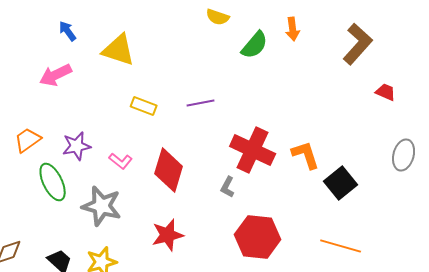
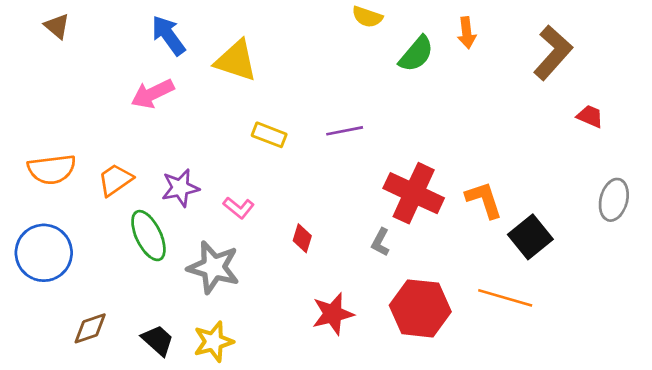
blue arrow: (68, 31) -> (168, 35), size x1.5
red diamond: (169, 170) -> (302, 238), moved, size x0.5
red star: (168, 235) -> (333, 314), moved
orange line: (341, 246) -> (505, 298), moved

